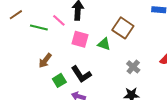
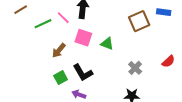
green line: (39, 28) -> (43, 24), turned -42
brown square: (123, 28) -> (139, 21), moved, turned 30
brown arrow: (45, 60) -> (59, 50), moved

